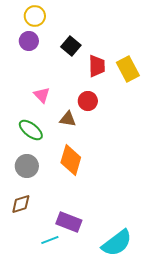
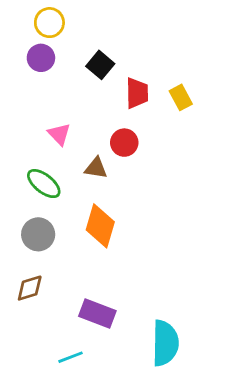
yellow rectangle: (128, 69) -> (181, 97), size x0.7
cyan line: (50, 240) -> (71, 357), moved
cyan semicircle: (117, 243) -> (165, 343), turned -52

